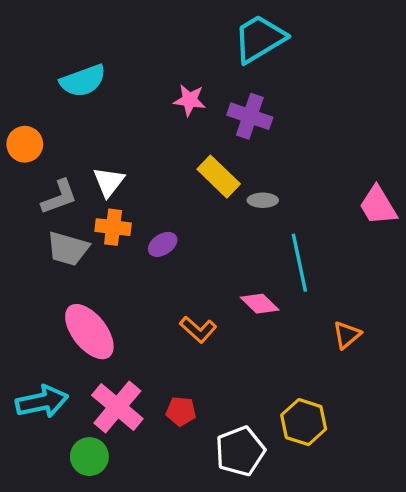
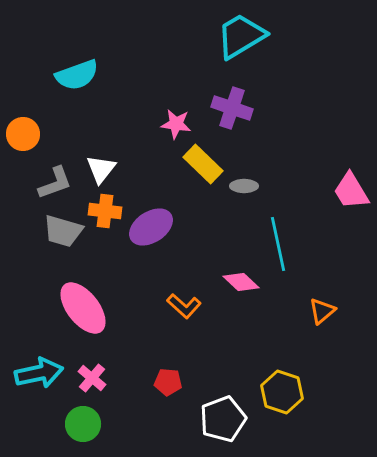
pink star: (190, 100) -> (176, 124), moved
purple ellipse: (163, 244) -> (151, 227), size x1.6
pink cross: (117, 407) -> (92, 378), moved, size x0.6

